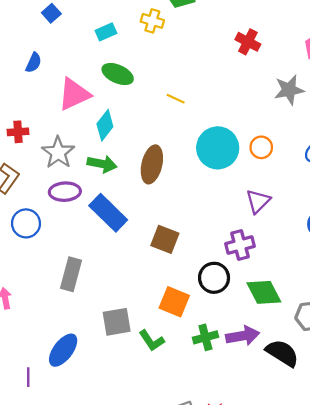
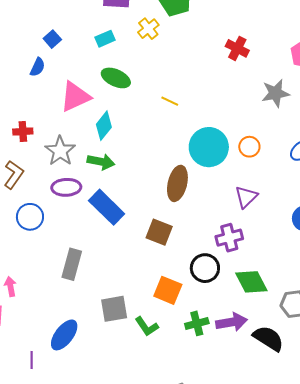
blue square: (51, 13) -> (52, 39), moved
yellow cross: (152, 21) -> (148, 29), turned 35
brown ellipse: (152, 164) -> (177, 183), moved

